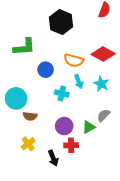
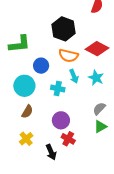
black hexagon: (61, 22) -> (64, 29), moved
cyan circle: (16, 98) -> (24, 86), moved
brown semicircle: (30, 116) -> (27, 112), turned -64
green triangle: (89, 127) -> (100, 127), moved
red cross: (71, 145) -> (68, 139), turned 32

